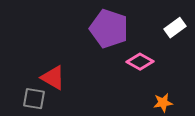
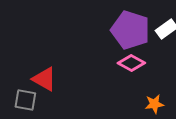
purple pentagon: (109, 29) -> (130, 30), moved

